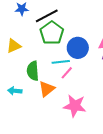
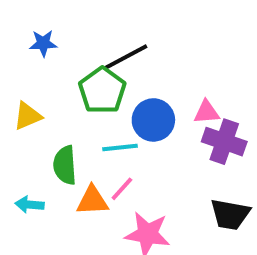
black line: (47, 16) -> (126, 57), moved
pink line: (67, 73) -> (122, 189), moved
orange triangle: (47, 89) -> (92, 201), turned 36

